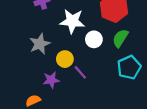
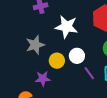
white circle: (94, 39) -> (77, 56), moved
purple line: (80, 72) -> (89, 73), moved

